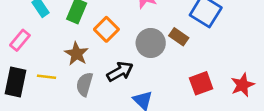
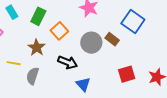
black arrow: (120, 72) -> (68, 62), turned 48
gray semicircle: (84, 84) -> (33, 76), moved

